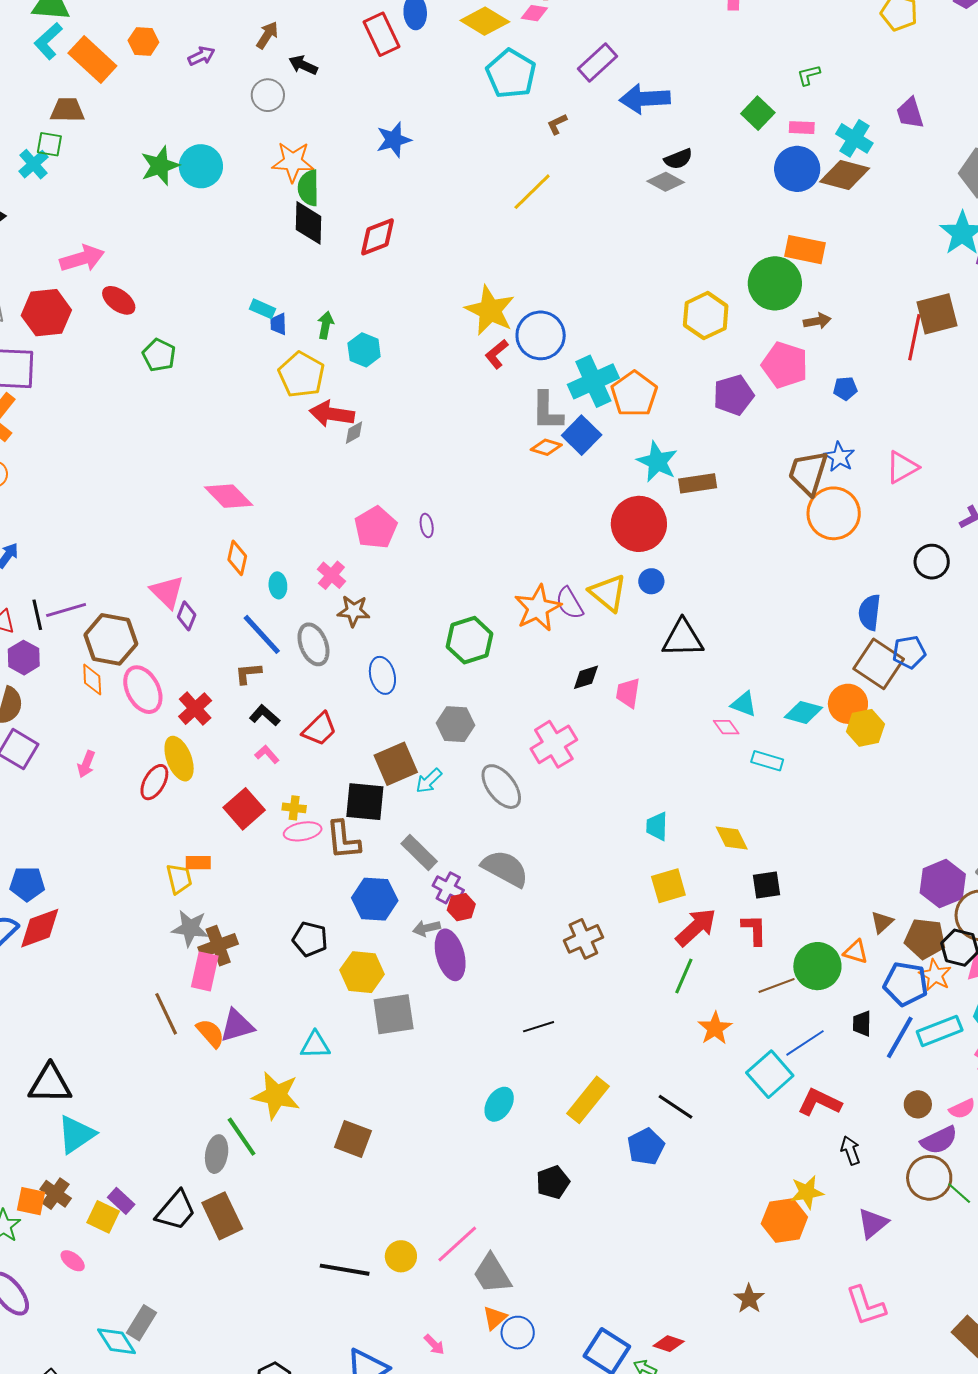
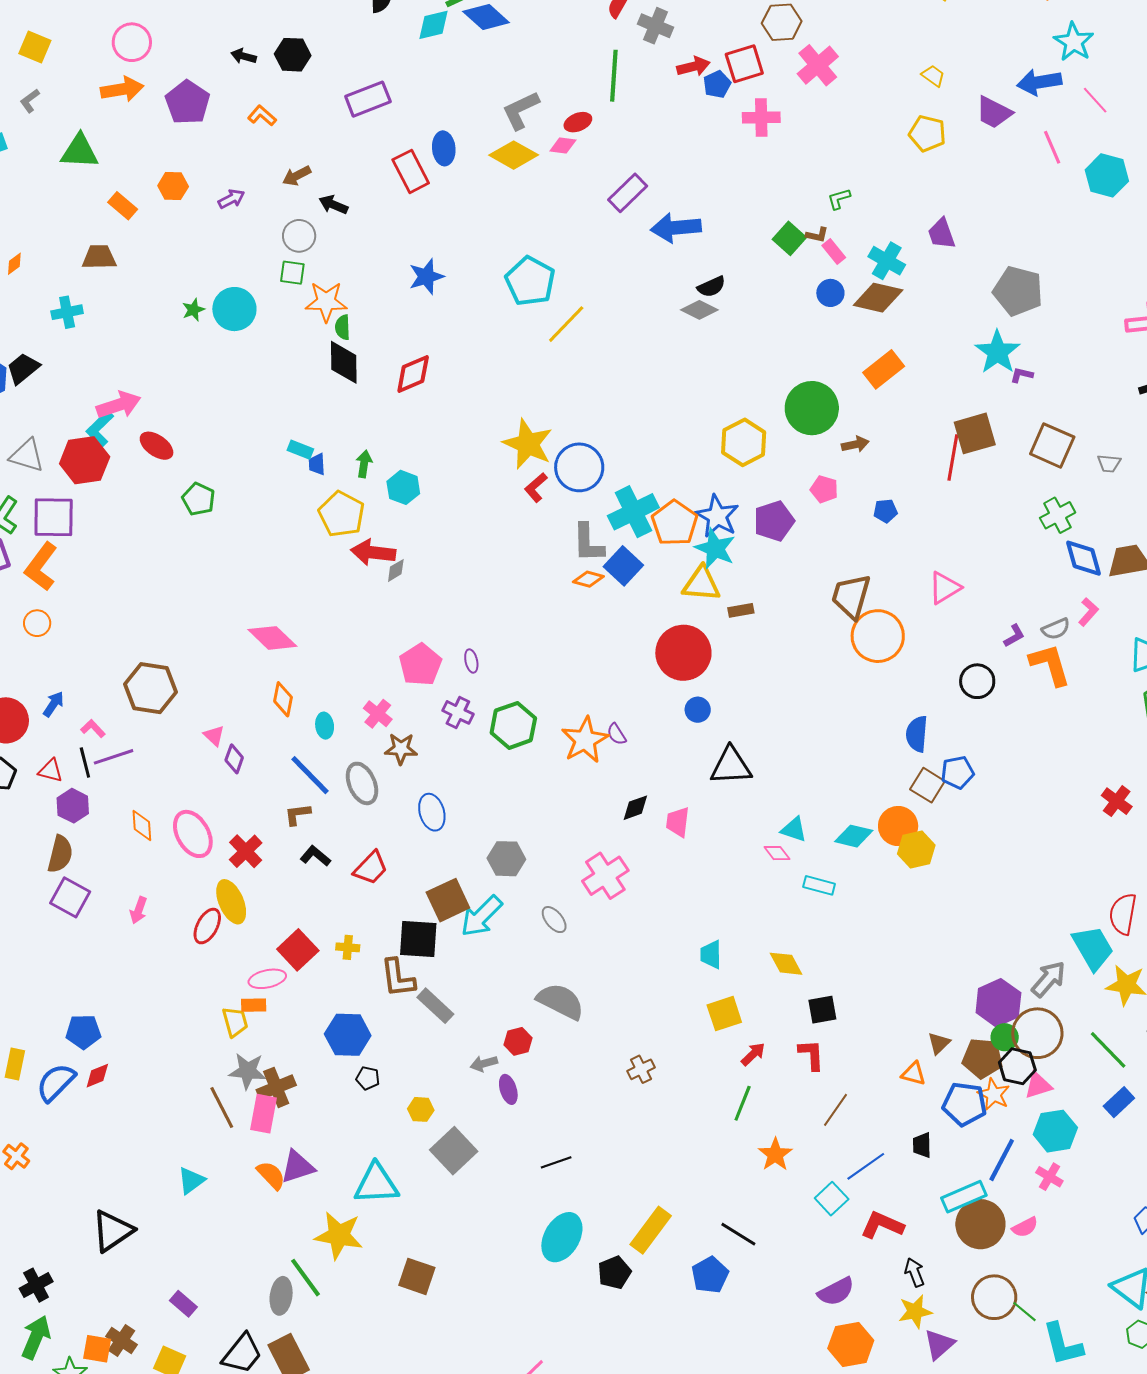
brown arrow: (267, 35) -> (297, 176), turned -148
cyan L-shape: (48, 41) -> (100, 429), moved
orange rectangle: (92, 59) -> (123, 206), size x0.6
cyan pentagon: (511, 74) -> (530, 281), moved
brown L-shape: (557, 124) -> (817, 235), moved, turned -140
pink rectangle: (802, 128) -> (834, 251), turned 50
green square: (49, 144) -> (292, 273), moved
cyan cross: (34, 164) -> (67, 312), turned 32
green star: (160, 166) -> (193, 310), size x0.6
blue circle: (797, 169) -> (830, 293), size x0.6
green semicircle: (308, 188) -> (343, 327), size x0.7
orange rectangle: (805, 250) -> (884, 369), moved, turned -48
pink pentagon: (785, 365) -> (824, 489), size x0.6
blue star: (839, 457) -> (717, 516), moved, size x1.4
cyan star: (657, 462) -> (715, 548), moved
brown rectangle: (698, 483) -> (741, 610), size x0.7
pink triangle: (167, 592) -> (214, 736), size x0.6
yellow triangle: (608, 593) -> (701, 584), moved, turned -33
purple semicircle: (569, 603) -> (617, 734), size x0.7
brown hexagon: (111, 639) -> (150, 688), moved
green hexagon: (470, 640) -> (513, 725), moved
brown square: (879, 664) -> (927, 785), size x0.7
pink L-shape: (267, 754) -> (93, 729), moved
cyan arrow: (429, 781) -> (481, 916), size x1.6
gray ellipse: (501, 787) -> (554, 920), size x0.6
pink ellipse: (303, 831) -> (267, 979), moved
gray rectangle: (419, 853) -> (435, 1006), moved
purple cross: (448, 888) -> (458, 712), moved
blue hexagon: (375, 899) -> (348, 1035), moved
red arrow: (696, 927) -> (753, 1054), size x0.6
red diamond: (40, 928) -> (97, 1076), size x0.6
black pentagon: (310, 939) -> (368, 1078), size x0.7
brown cross: (583, 939) -> (641, 1069), size x0.7
purple ellipse: (450, 955) -> (508, 1089), size x0.6
green circle: (817, 966) -> (1005, 1037), moved, size x0.6
yellow hexagon: (362, 972) -> (421, 1109), size x0.6
brown line: (777, 986) -> (836, 1110), turned -33
brown line: (166, 1014) -> (222, 1107), moved
gray square: (394, 1014) -> (454, 1151), turned -33
black line: (539, 1027) -> (556, 1162), moved
cyan rectangle: (940, 1031) -> (964, 1197), moved
blue line: (900, 1037) -> (1002, 1160), moved
cyan triangle: (315, 1045) -> (376, 1184), size x1.5
cyan square: (770, 1074) -> (832, 1199), size x0.7
black triangle: (50, 1084) -> (112, 1231), turned -33
cyan ellipse: (499, 1104) -> (562, 1237), size x1.4
brown circle: (918, 1104) -> (980, 1224), size x1.8
cyan triangle: (76, 1134) -> (191, 1181), moved, size x0.7
purple semicircle: (939, 1140) -> (836, 1292), moved
black pentagon: (553, 1182) -> (614, 1273), moved
yellow star: (807, 1192) -> (915, 1311), moved
purple rectangle: (121, 1201) -> (183, 1304), moved

